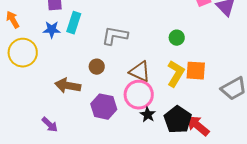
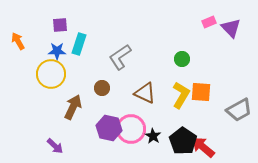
gray L-shape: (115, 36) -> (120, 57), turned -44
yellow circle: (23, 53) -> (51, 74), moved
brown arrow: (68, 86) -> (73, 107), turned 105
pink circle: (139, 95) -> (131, 129), moved

